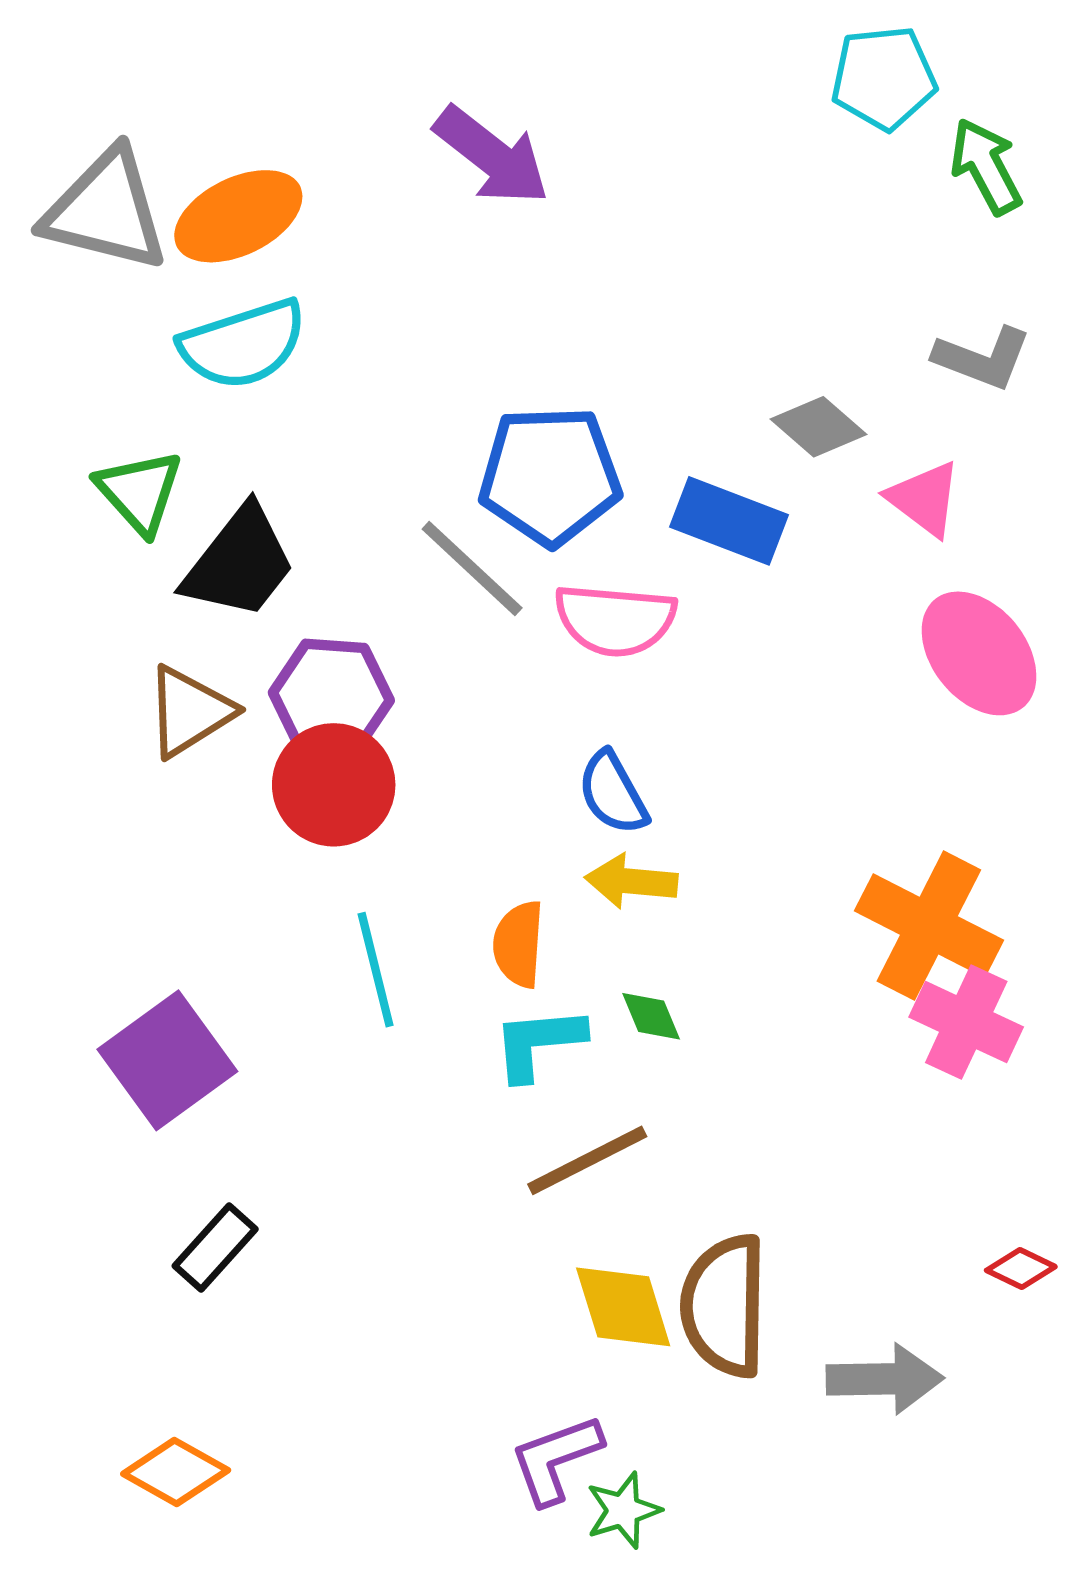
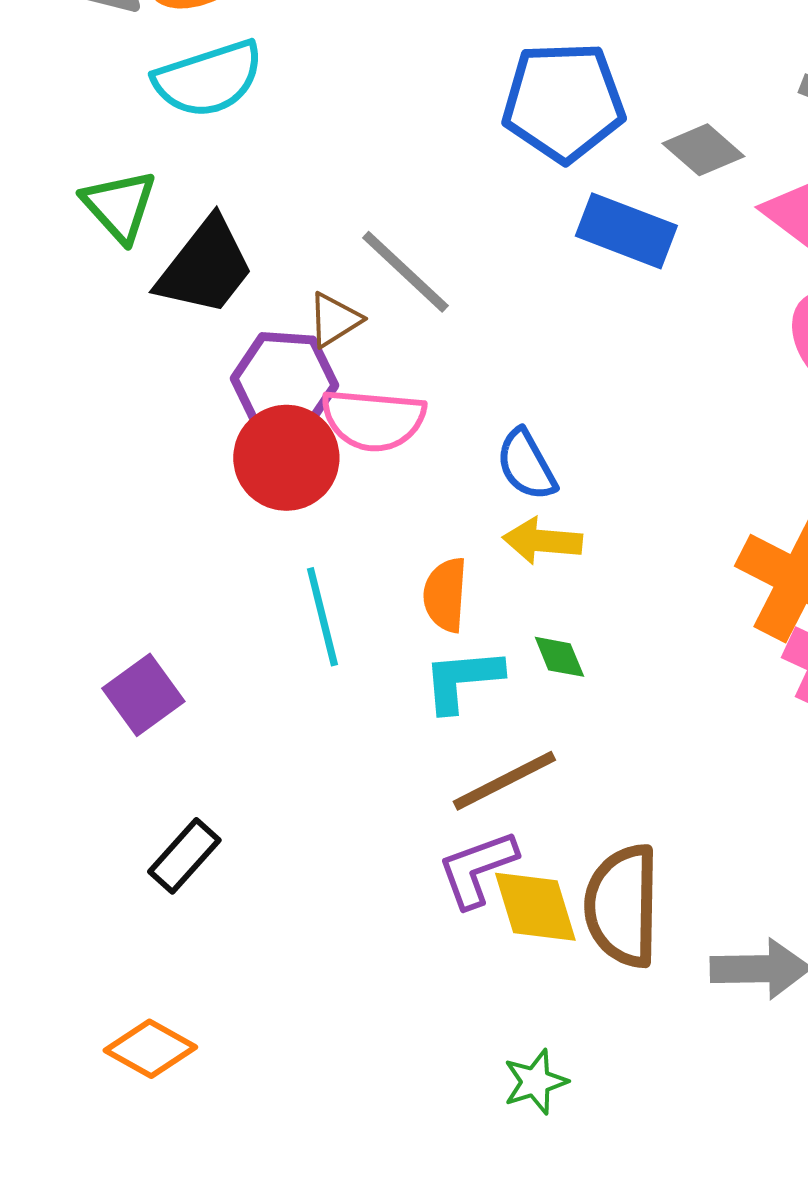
blue pentagon: (550, 476) -> (563, 102), moved
pink semicircle: (615, 620) -> (373, 420), moved
brown triangle: (190, 712) -> (334, 320), moved, size x0.7
purple square: (167, 1060) -> (143, 695), size x0.7
purple L-shape: (556, 1459) -> (477, 869), moved

